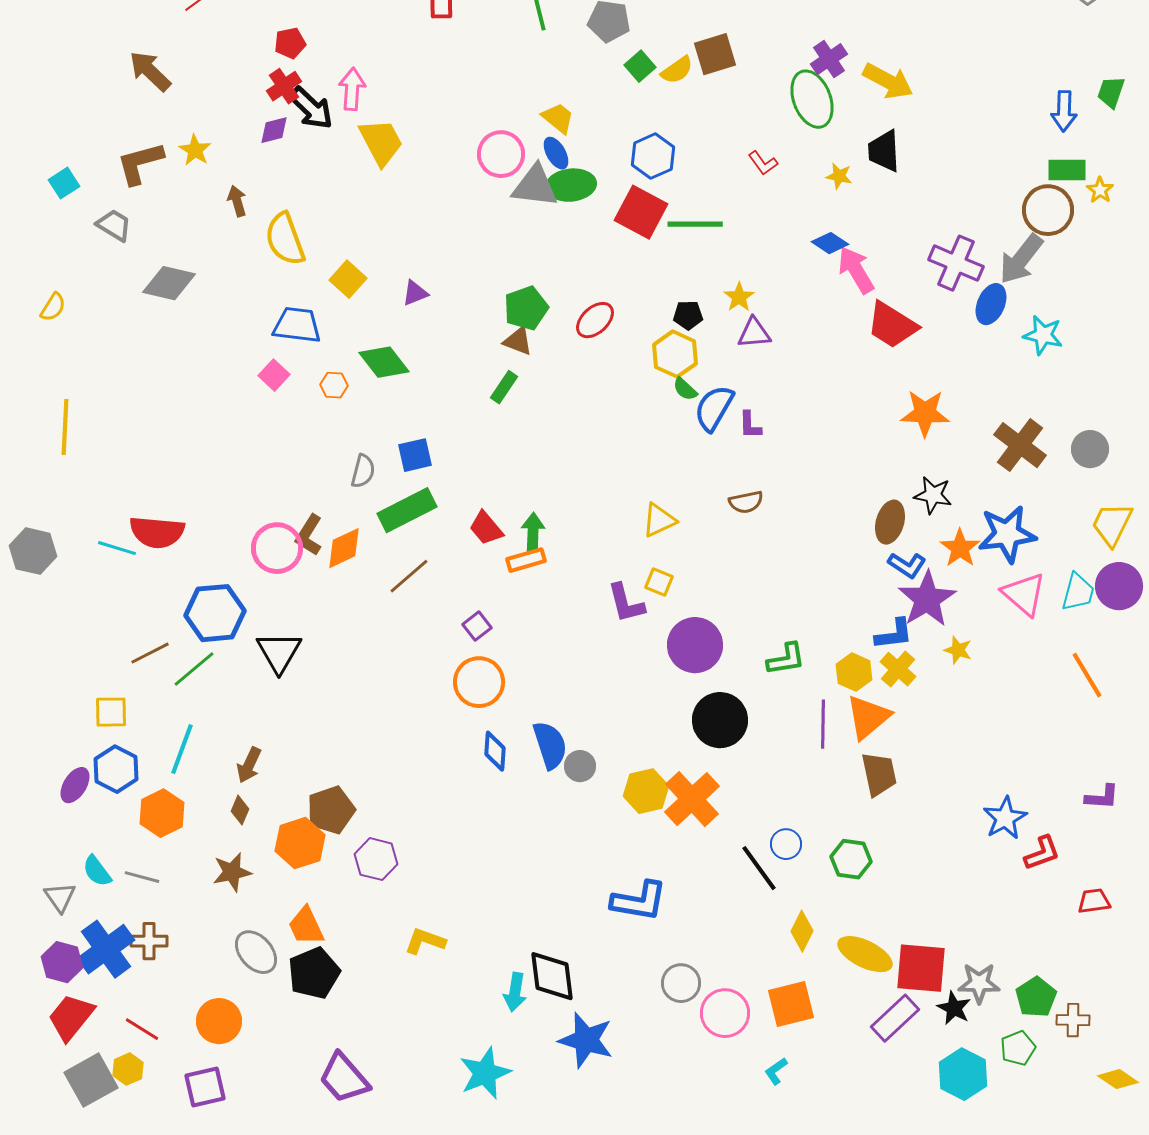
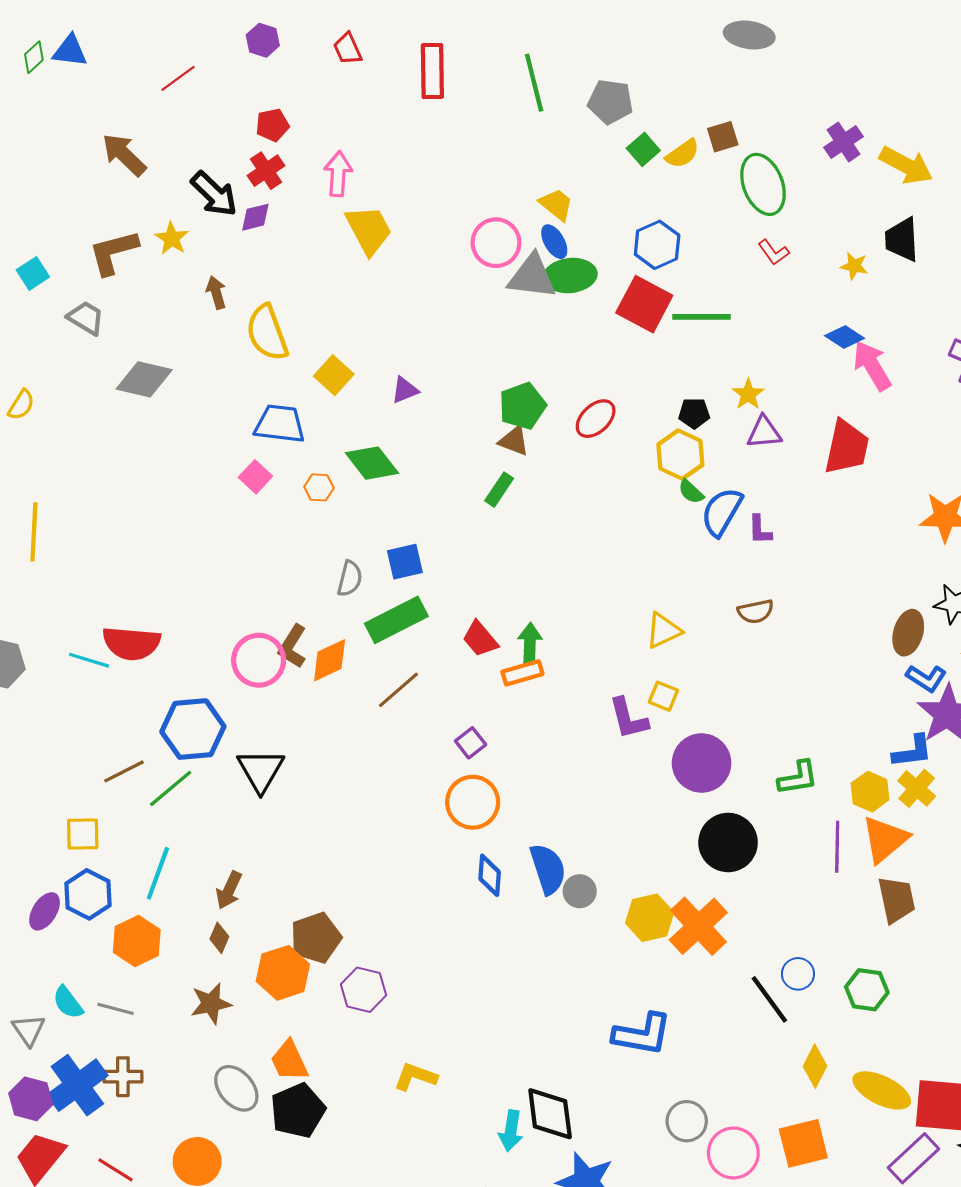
brown square: (715, 54) -> (723, 137), size x0.7
green ellipse: (812, 99) -> (763, 184), moved
black arrow: (311, 108) -> (214, 194), moved
red trapezoid: (892, 325) -> (847, 447), moved, turned -110

